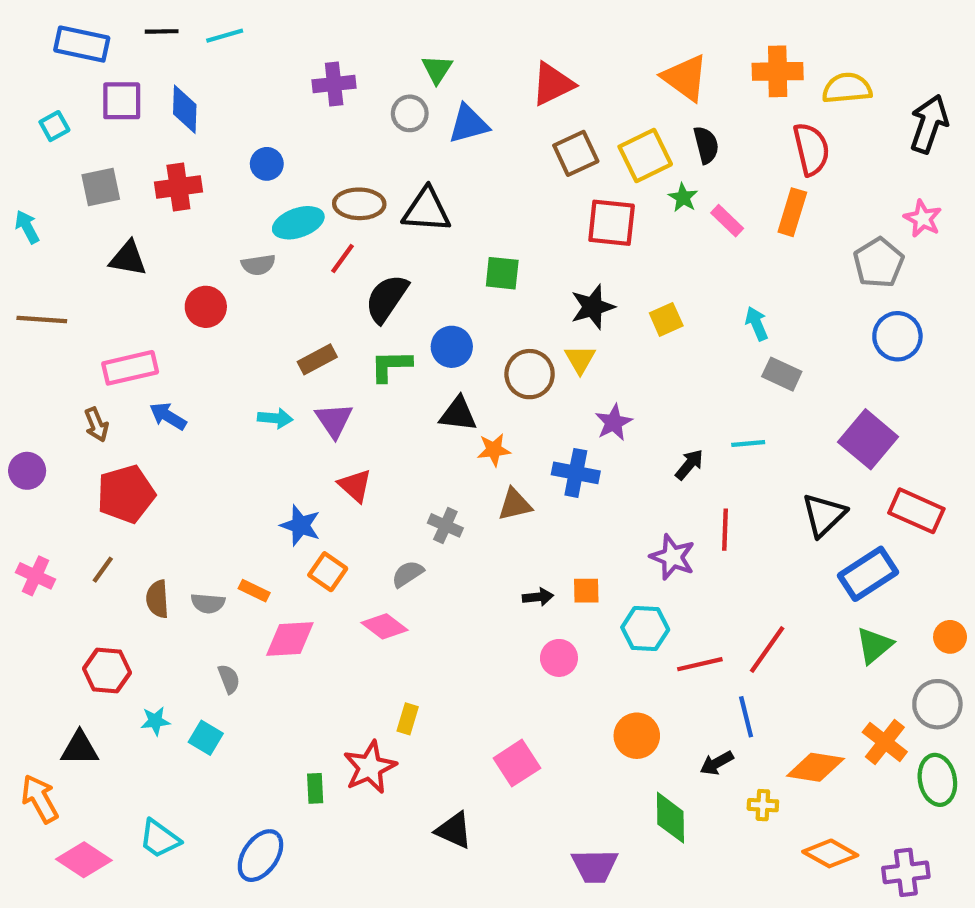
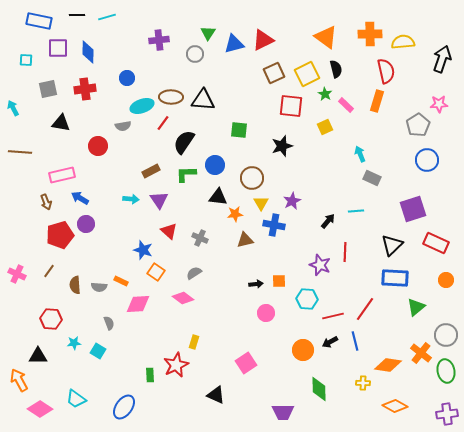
blue triangle: (469, 124) -> (234, 44), moved
cyan square: (54, 126) -> (26, 60), turned 32
pink star: (923, 219) -> (439, 104), turned -30
yellow square: (666, 319) -> (325, 127), moved
yellow triangle: (580, 359) -> (261, 203), moved
purple square: (868, 439) -> (413, 209), turned 32
purple circle: (27, 471) -> (86, 224), moved
gray cross: (445, 525) -> (200, 238), moved
blue rectangle: (868, 574) -> (395, 278), moved, turned 36
orange circle: (950, 637) -> (446, 280), moved
black arrow: (717, 763) -> (330, 342), moved
purple cross: (906, 872) -> (447, 414), moved

